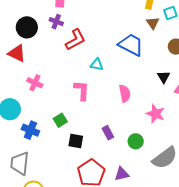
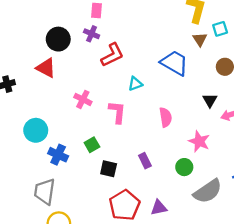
cyan triangle: (97, 65) -> (135, 84), turned -32
pink cross: (35, 83) -> (83, 99), moved
green circle: (136, 141) -> (184, 167), moved

